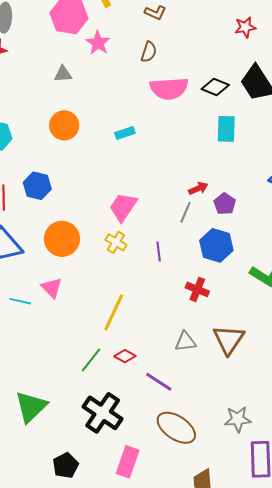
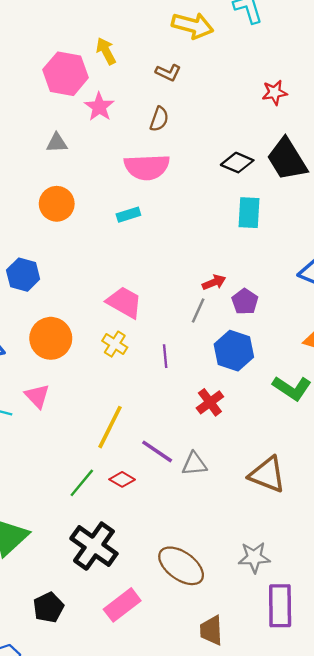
pink semicircle: (169, 88) -> (147, 167), moved
pink trapezoid: (123, 207) -> (124, 302), turned 84
red cross: (197, 289) -> (210, 402), turned 30
brown triangle: (229, 340) -> (267, 475), moved, turned -44
purple line: (159, 382) -> (157, 451), moved
pink rectangle: (128, 462) -> (122, 605), turned 32

